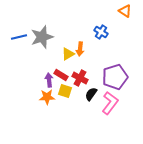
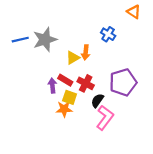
orange star: (47, 97) -> (64, 109), moved
pink L-shape: (110, 103) -> (105, 118), moved

